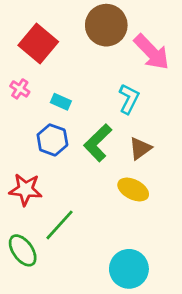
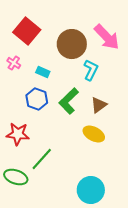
brown circle: (106, 25) -> (72, 44), moved
green ellipse: (23, 250) -> (16, 177), turned -35

